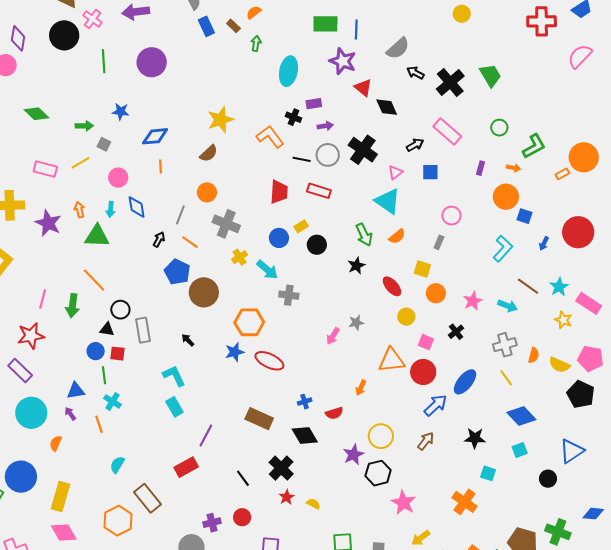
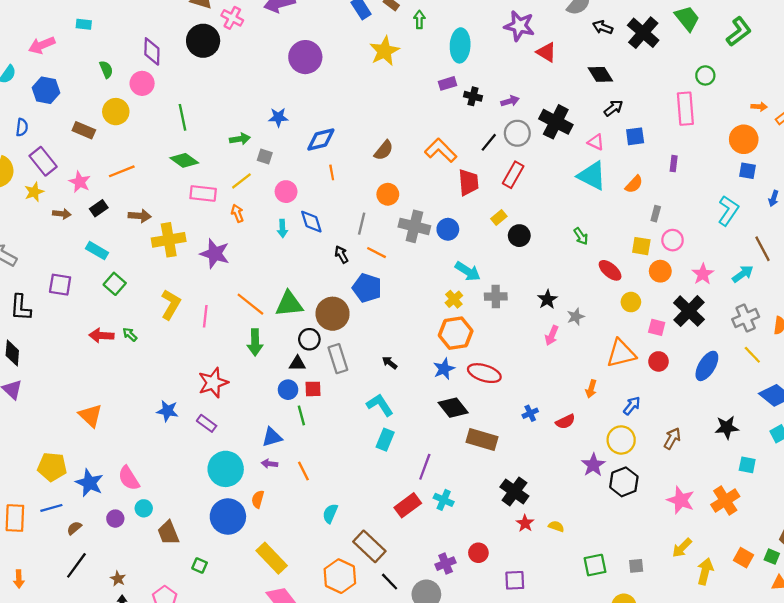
green line: (104, 61) -> (183, 117), moved
purple rectangle: (314, 104) -> (448, 83), moved
black diamond: (387, 107) -> (600, 74), moved
green diamond: (37, 114) -> (184, 160), moved
yellow star: (220, 120) -> (384, 51), moved
pink rectangle: (447, 131) -> (685, 109), moved, turned 52
orange L-shape: (270, 137) -> (441, 150), moved
green L-shape: (534, 146) -> (739, 32), moved
black line: (302, 159) -> (489, 142), turned -54
purple rectangle: (480, 168) -> (674, 164), moved
orange arrow: (513, 168) -> (759, 107), moved
pink triangle: (395, 172) -> (596, 142), turned -49
red rectangle: (319, 191) -> (513, 175), turned -70
orange circle: (506, 197) -> (744, 139), moved
orange arrow: (80, 210) -> (237, 213), moved
pink circle: (451, 216) -> (673, 240), moved
green arrow: (364, 235) -> (581, 236), moved, size x0.7
green triangle: (97, 236) -> (289, 304), moved
orange semicircle: (397, 236) -> (634, 184), moved
blue circle: (279, 238) -> (448, 229), moved
black arrow: (159, 239) -> (341, 254), turned -49
yellow cross: (240, 257) -> (454, 299), moved
black star: (356, 266) -> (547, 299), moved
orange line: (94, 280) -> (250, 304), moved
brown line: (528, 286) -> (762, 249), turned 35
brown circle: (204, 292) -> (333, 314), moved
pink line: (43, 299) -> (205, 316), moved
cyan arrow: (508, 306) -> (743, 274), turned -48
black cross: (456, 332) -> (689, 311), size x1.8
purple rectangle: (20, 371) -> (207, 423), size x0.7
red circle: (423, 372) -> (659, 361), size x0.7
cyan cross: (113, 401) -> (444, 500), moved
blue arrow: (436, 405) -> (632, 406), moved, size x0.7
cyan rectangle: (174, 407) -> (385, 440), turned 60
purple arrow: (70, 414) -> (269, 464), turned -40
black diamond: (305, 436) -> (453, 408), moved
blue circle: (21, 477) -> (228, 517), moved
black line: (243, 478) -> (390, 582), moved
yellow rectangle: (61, 496) -> (272, 558), turned -52
orange cross: (464, 502) -> (725, 501), turned 30
pink star: (403, 503) -> (681, 500), moved

